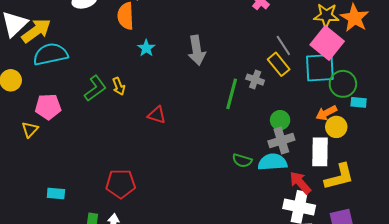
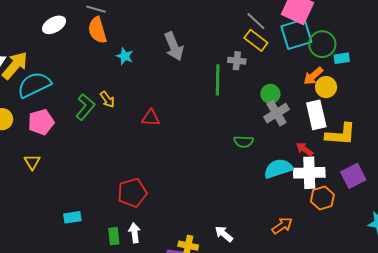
pink pentagon: (48, 107) -> (41, 122), moved
cyan semicircle: (272, 162) -> (278, 169), moved
yellow L-shape: (339, 177) -> (341, 134), turned 32
red arrow: (300, 183) -> (305, 149), size x0.7

